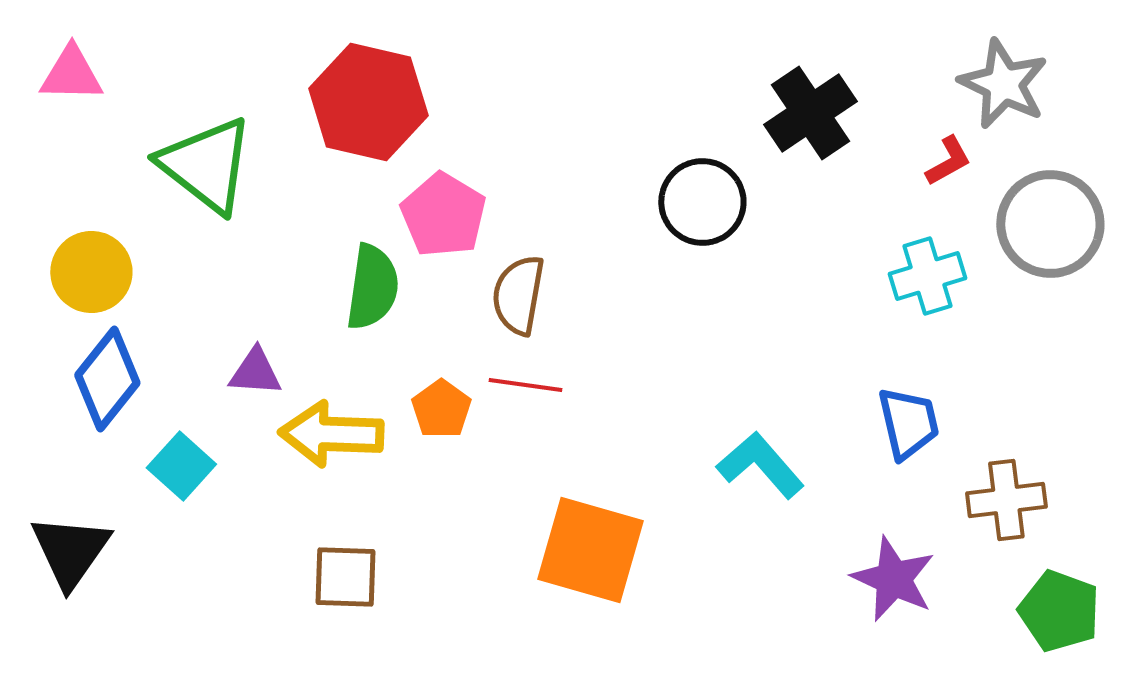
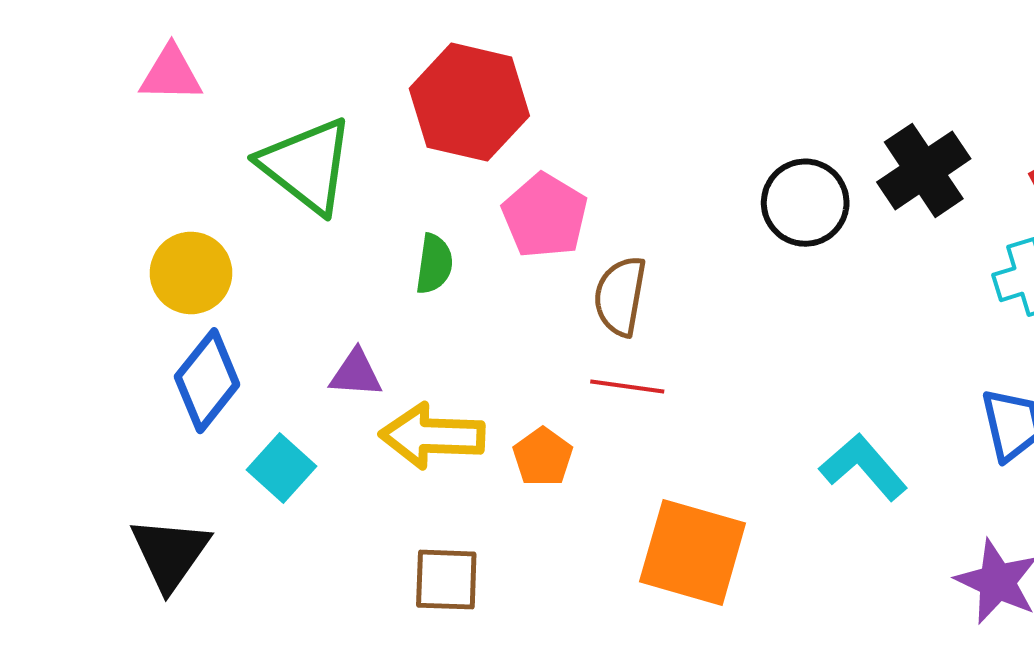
black cross: (810, 113) -> (924, 170), moved
green semicircle: (372, 287) -> (434, 264), moved, size x0.7
orange pentagon: (441, 409) -> (543, 457), moved

